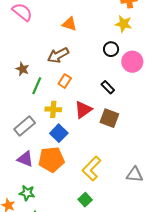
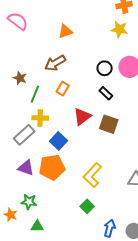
orange triangle: (69, 24) -> (65, 31), turned -35
black circle: (111, 49) -> (105, 68), moved
yellow cross: (53, 109) -> (40, 118), moved

